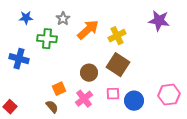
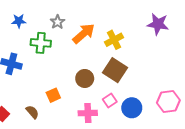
pink square: (113, 94) -> (110, 100), turned -32
pink cross: (84, 99) -> (88, 113), moved, turned 36
brown semicircle: (52, 107) -> (32, 112), moved

